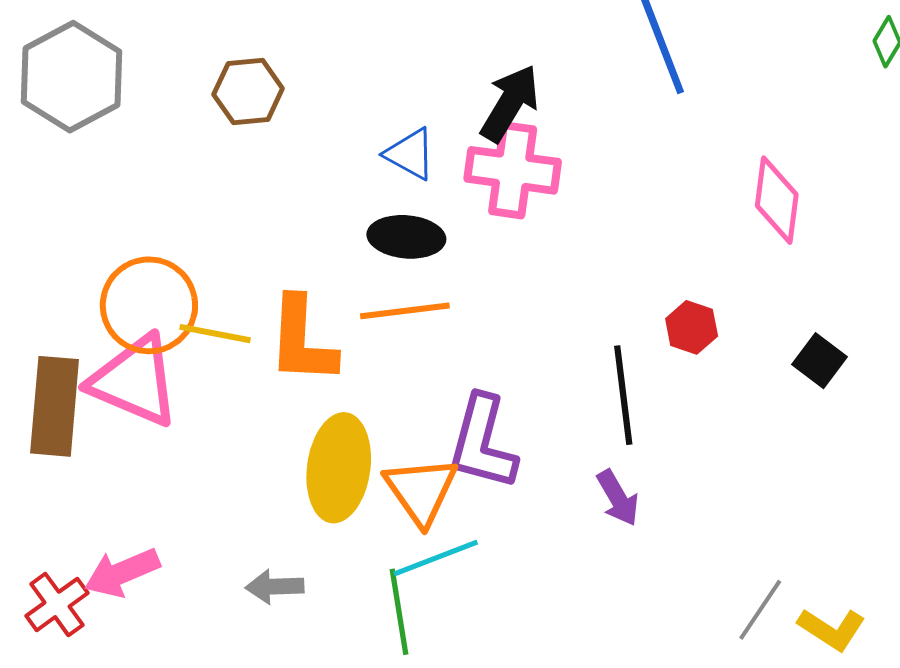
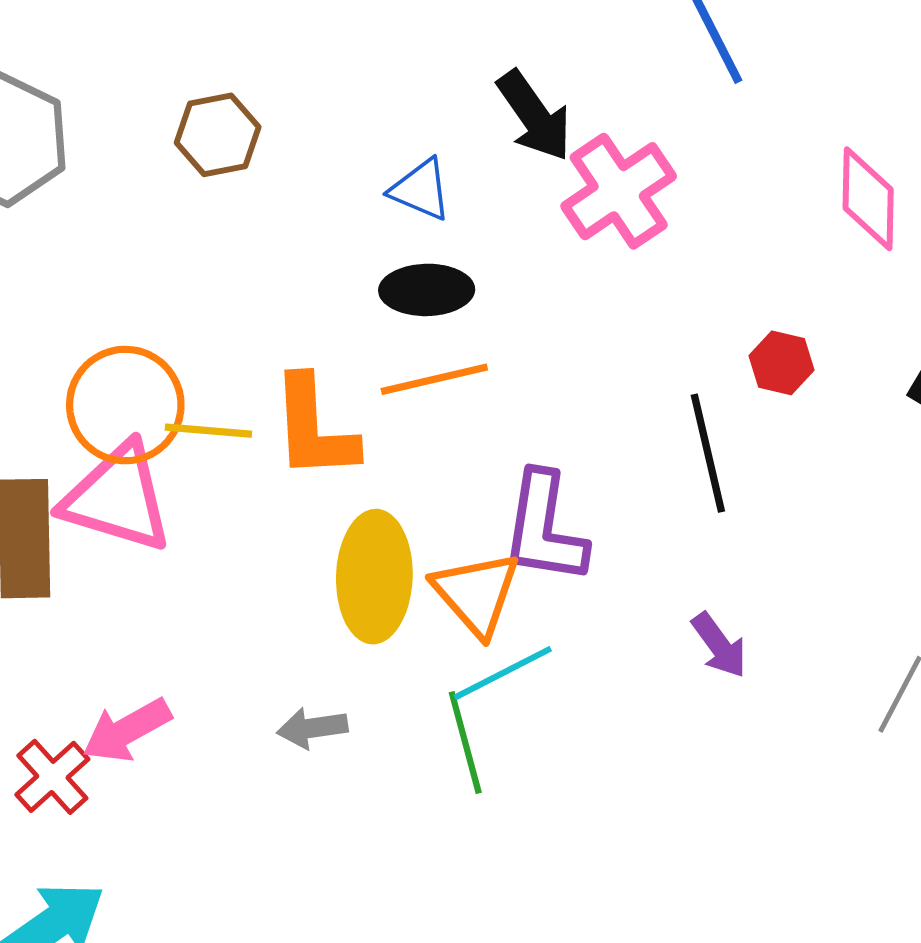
black arrow: (510, 103) -> (534, 116), turned 120
pink cross: (513, 170) -> (619, 191), moved, turned -36
purple arrow: (618, 498) -> (719, 645), moved

